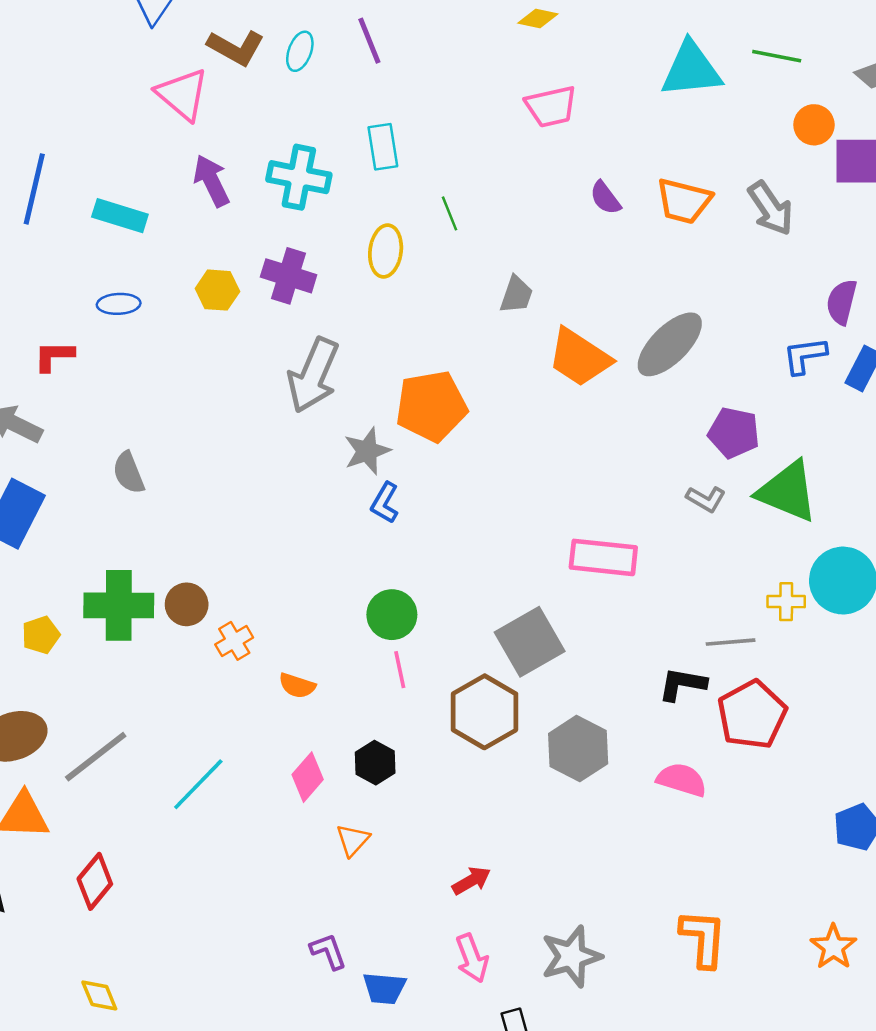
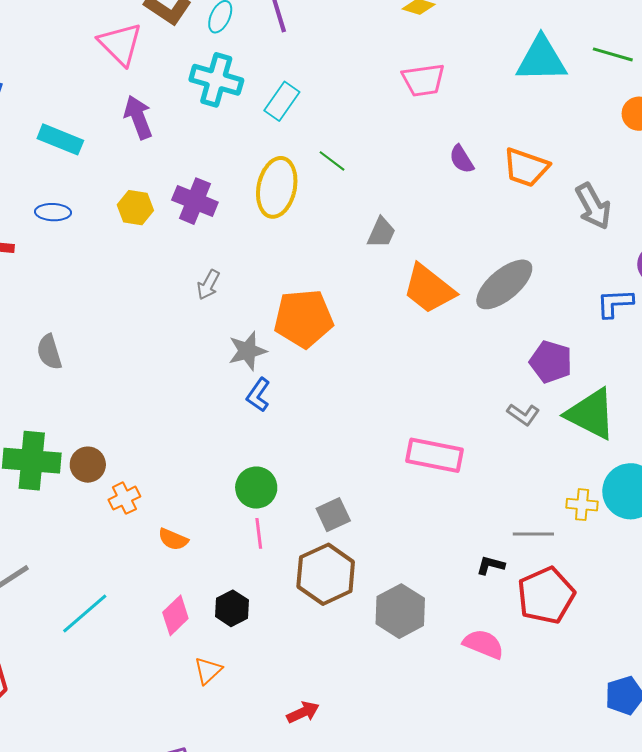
cyan rectangle: (383, 147) -> (282, 101), turned 39
cyan cross: (299, 177) -> (216, 80), moved
gray arrow: (771, 208) -> (593, 206), moved
green line: (449, 213) -> (332, 161), turned -36
yellow ellipse: (386, 251) -> (277, 187), size x1.4
gray arrow: (313, 375) -> (208, 285), size x0.5
gray square: (530, 642) -> (333, 515), moved, size x0.6
black L-shape: (682, 684) -> (491, 565), size x0.7

